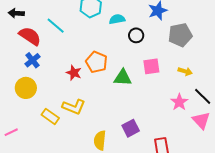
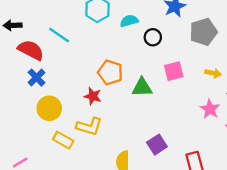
red star: (74, 73) -> (93, 96), moved
yellow circle: (26, 88) -> (49, 108), moved

